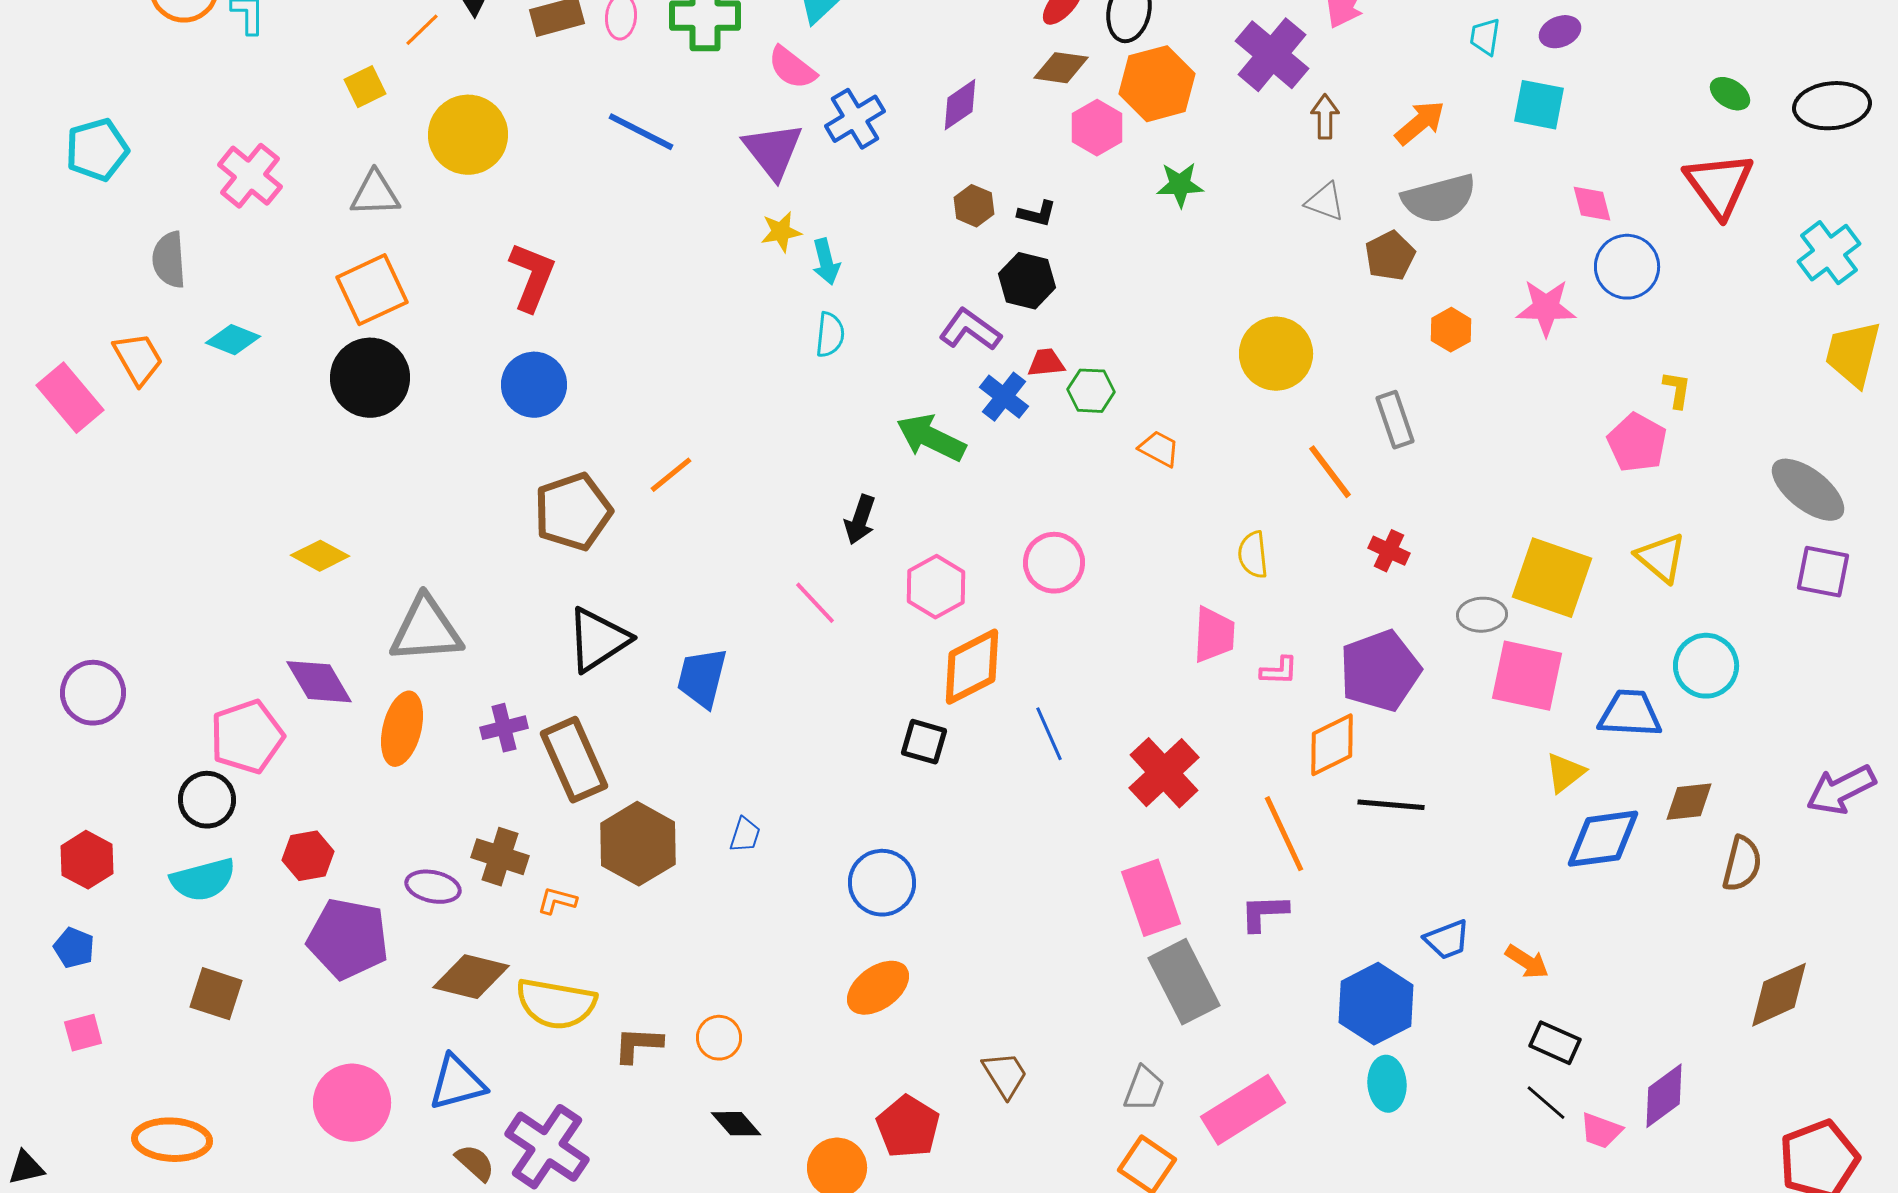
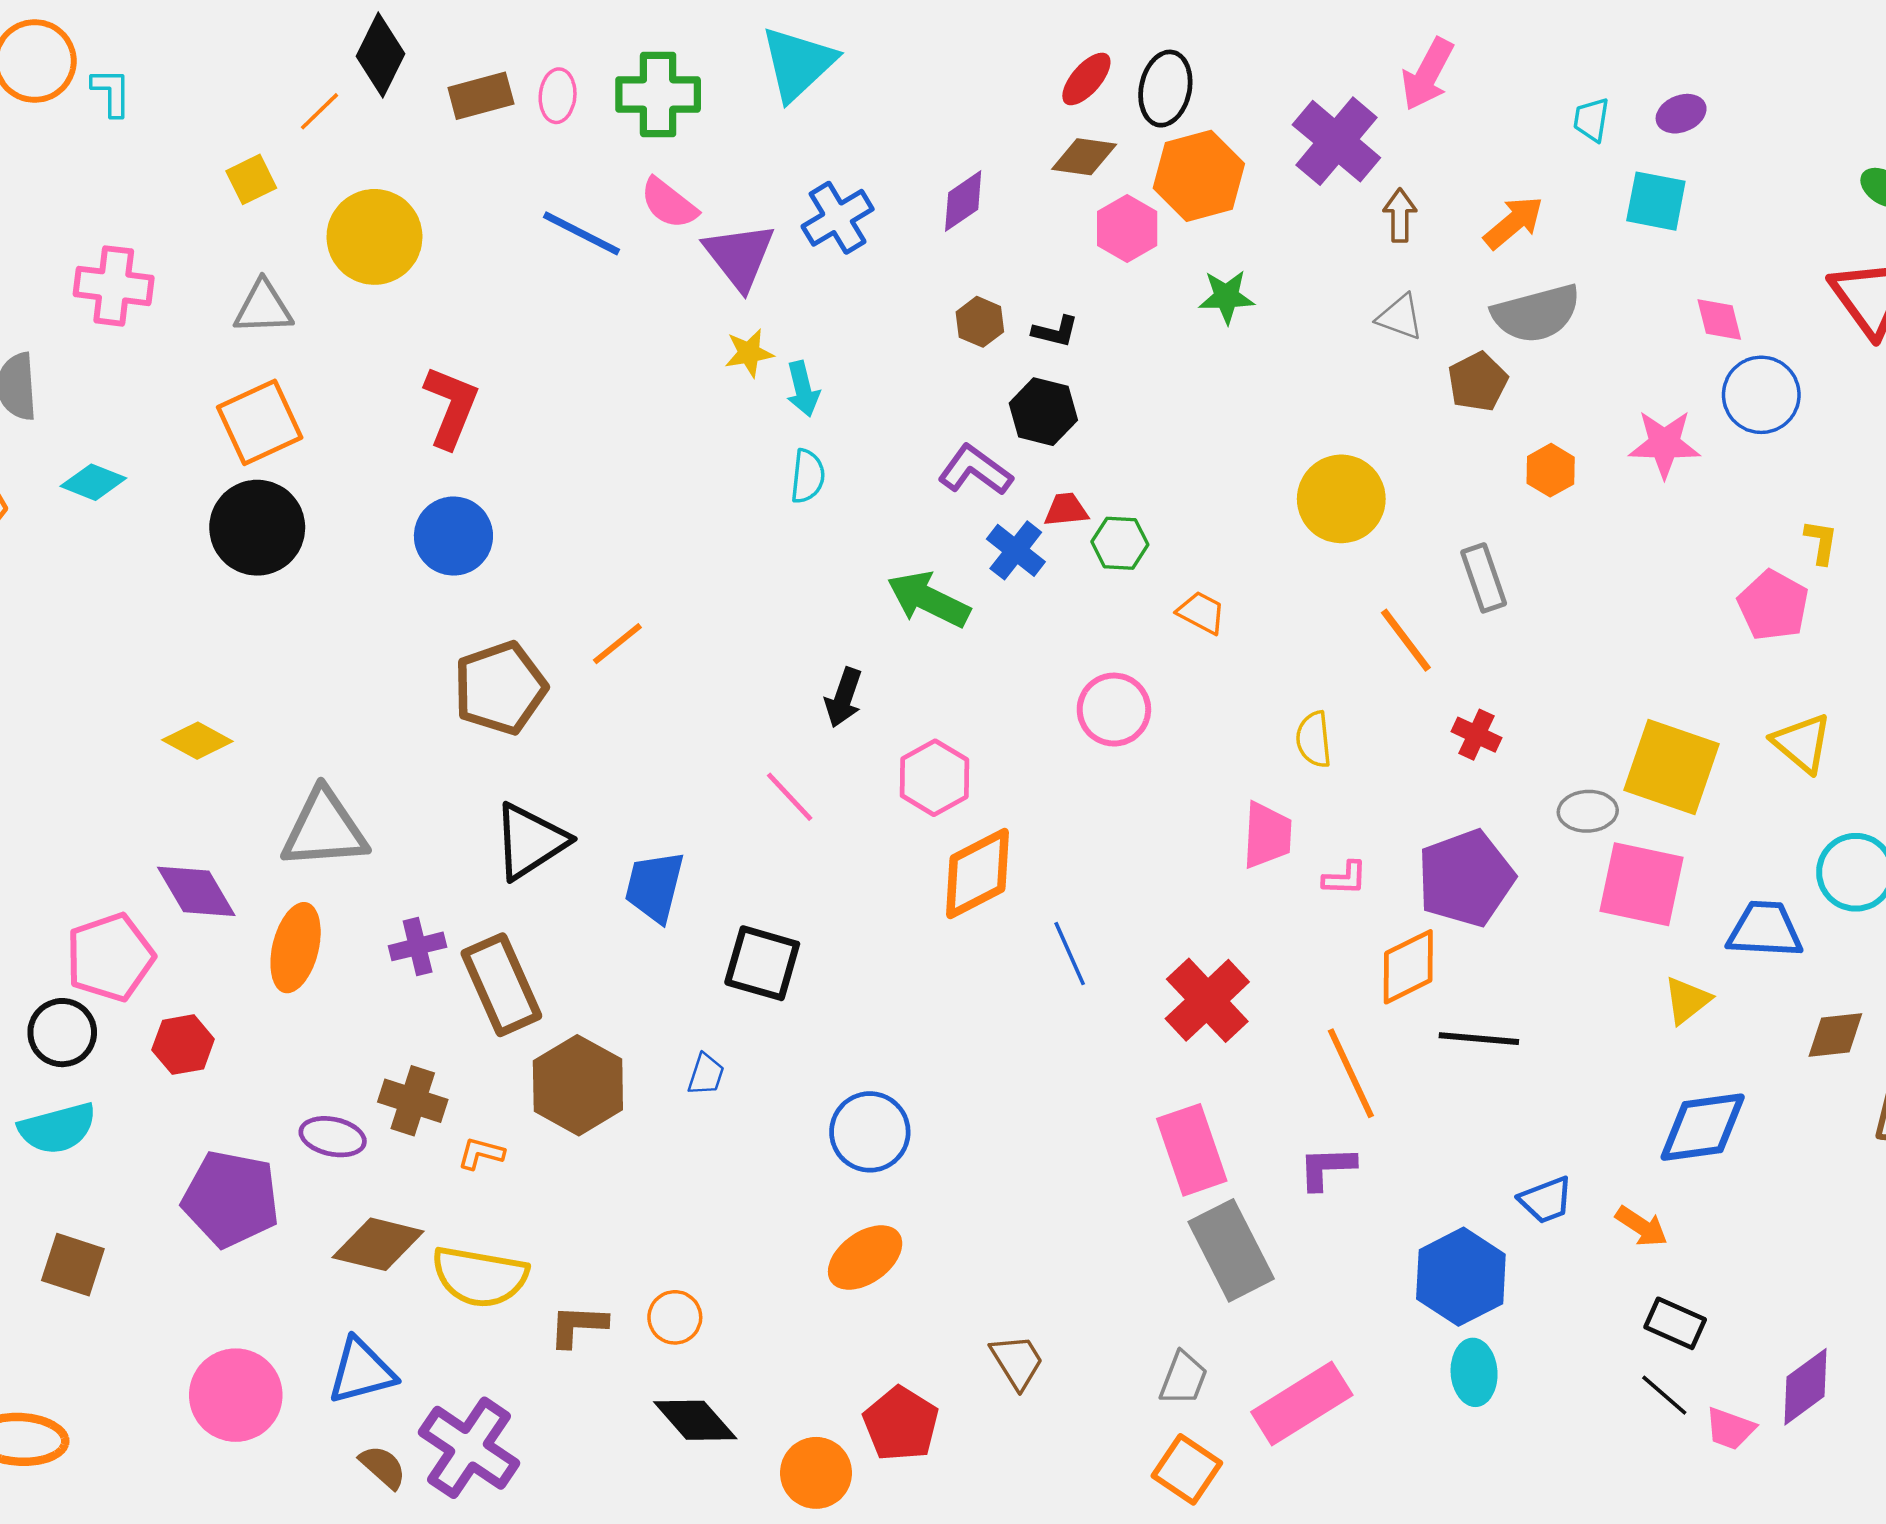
pink semicircle: (792, 68) -> (669, 203), moved
pink cross: (250, 176) -> (114, 286), turned -32
pink circle: (1054, 563) -> (1114, 710), moved
black square: (924, 742) -> (762, 963), moved, size x1.4
blue diamond: (1603, 839) -> (1703, 1127), moved
red hexagon: (308, 856) -> (183, 1045), moved
black diamond: (736, 1124) -> (695, 1420), size x1.4

